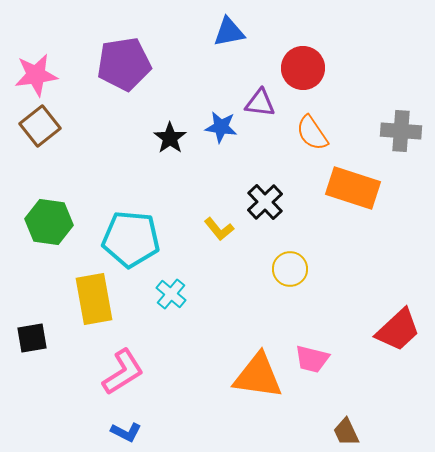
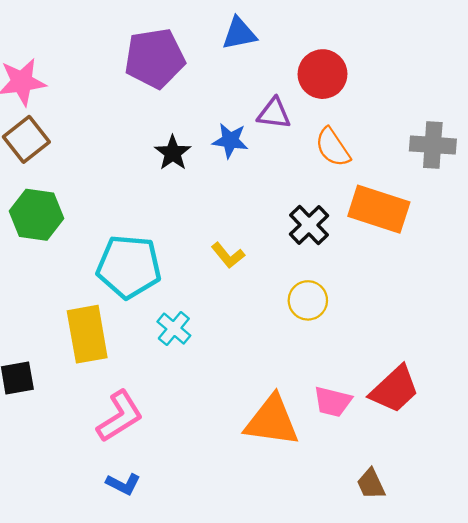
purple pentagon: (124, 64) -> (155, 58), moved
black cross: (265, 202) -> (309, 225), moved
green hexagon: (49, 222) -> (36, 215), moved
red trapezoid: (398, 330) -> (395, 389), moved

